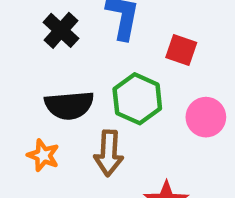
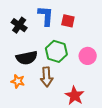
red square: (181, 50) -> (68, 21), moved

